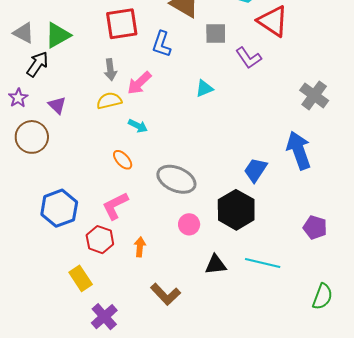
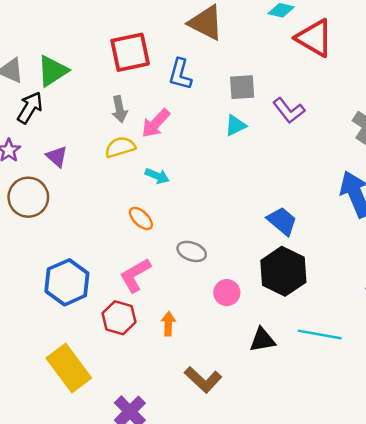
gray square: (216, 34) -> (242, 87), moved
purple L-shape: (249, 58) -> (289, 110), moved
blue trapezoid: (256, 170) -> (282, 221), moved, turned 100
gray ellipse: (176, 179) -> (192, 251), moved, size x0.6
yellow rectangle: (81, 278) -> (69, 368), moved, size x1.5

